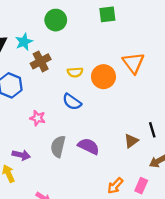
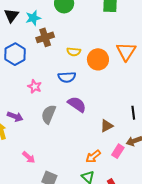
blue semicircle: (72, 102) -> (67, 77), turned -48
brown triangle: (131, 141) -> (107, 126), moved
purple semicircle: (89, 146) -> (77, 104), moved
pink rectangle: (141, 186) -> (118, 151), moved

